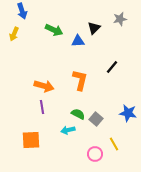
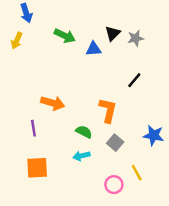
gray star: (120, 19) -> (136, 38), moved
orange L-shape: (80, 80) -> (108, 110), moved
purple line: (42, 107) -> (33, 128), moved
green semicircle: (78, 114) -> (84, 132), moved

